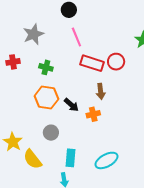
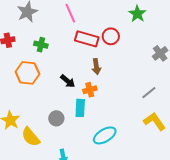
orange hexagon: (46, 97) -> (27, 73), moved
gray circle: (51, 133) -> (56, 118), moved
cyan rectangle: (71, 158) -> (80, 108), moved

